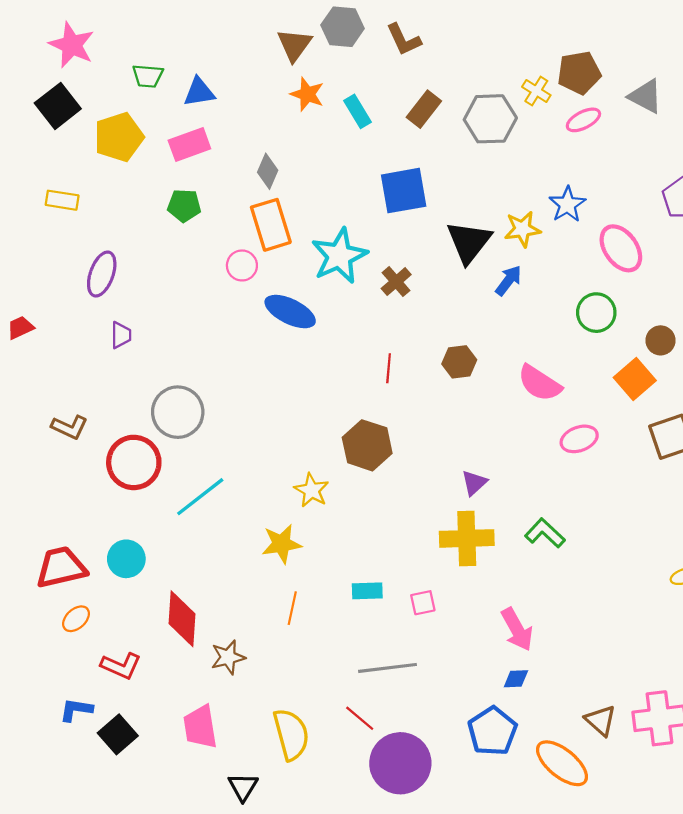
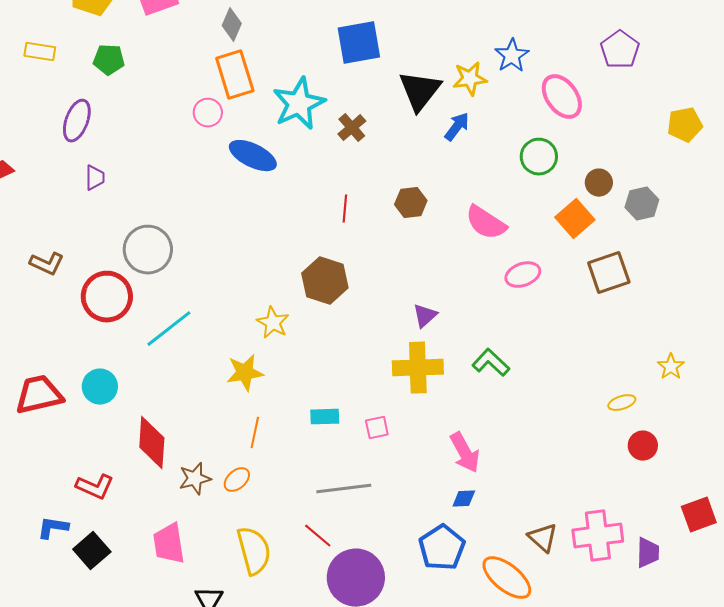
green pentagon: (184, 206) -> (109, 60), moved
orange ellipse: (76, 619) -> (237, 480), moved

